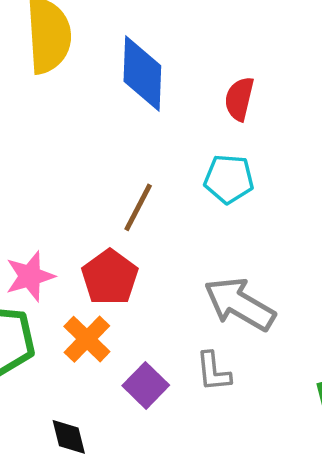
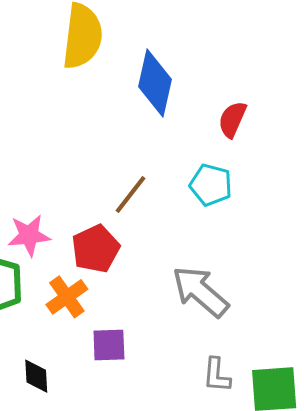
gray L-shape: (213, 372) -> (217, 375), moved
purple square: (146, 385) -> (109, 345), turned 33

